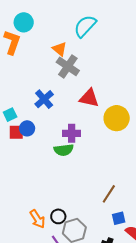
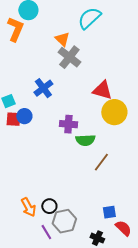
red triangle: (89, 98) -> (102, 90), moved
green semicircle: (64, 150) -> (85, 140), moved
brown line: (109, 194) -> (101, 162), moved

